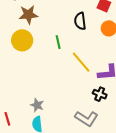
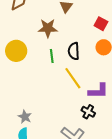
brown star: (28, 15) -> (48, 28), moved
black semicircle: (80, 21) -> (74, 51), moved

